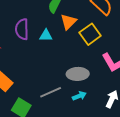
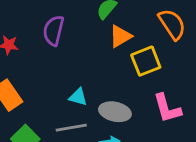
cyan triangle: (46, 35) -> (78, 97), moved

